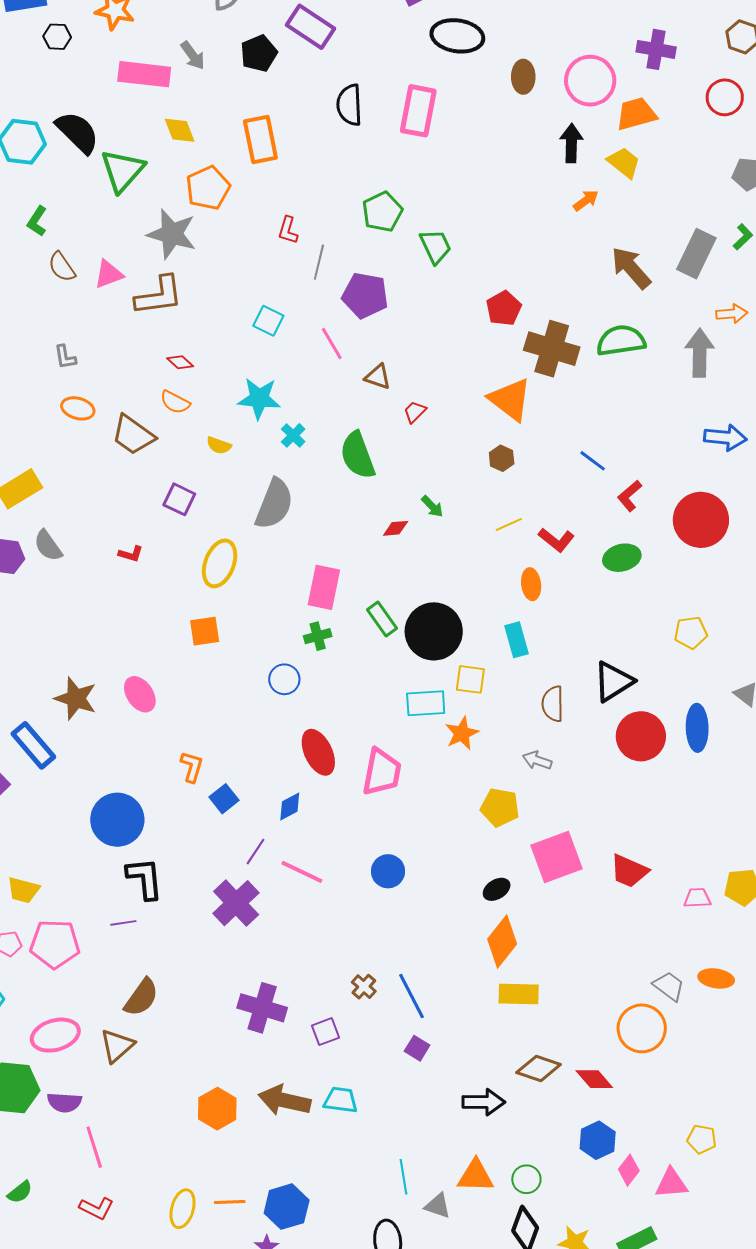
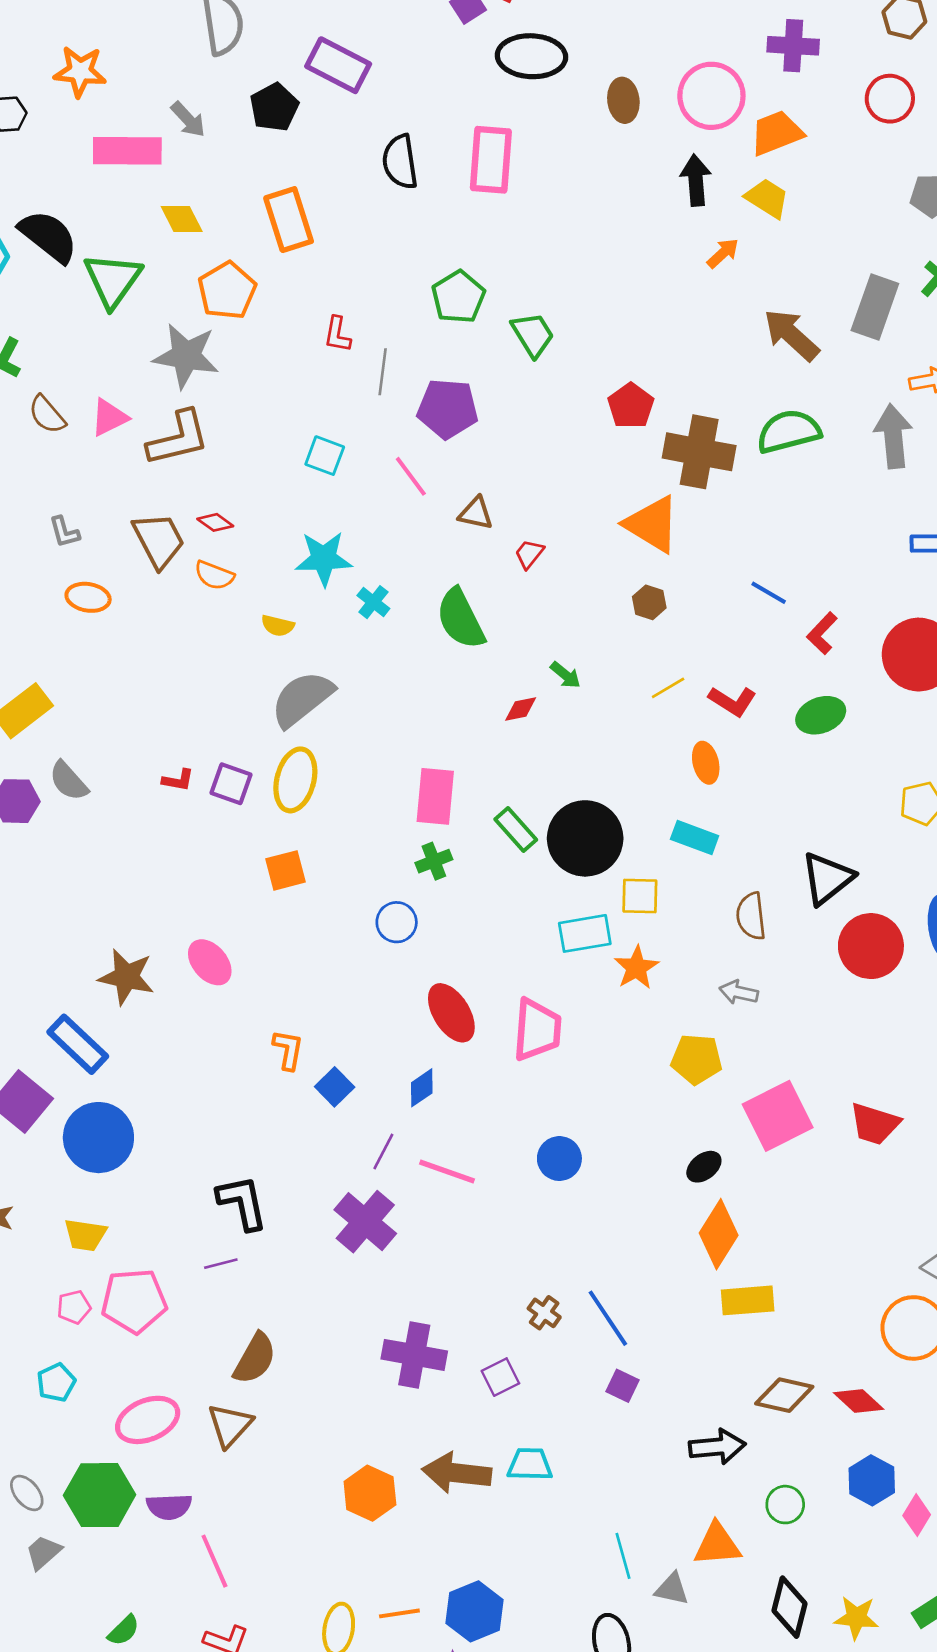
brown trapezoid: (133, 435) -> (159, 540), moved, turned -147
purple square: (179, 499) -> (231, 784), moved
gray semicircle: (274, 504) -> (302, 699), moved, turned -144
cyan rectangle: (517, 640) -> (695, 838), turned -48
blue circle: (117, 820) -> (98, 1138), moved
green circle: (526, 1179) -> (785, 1505), moved

